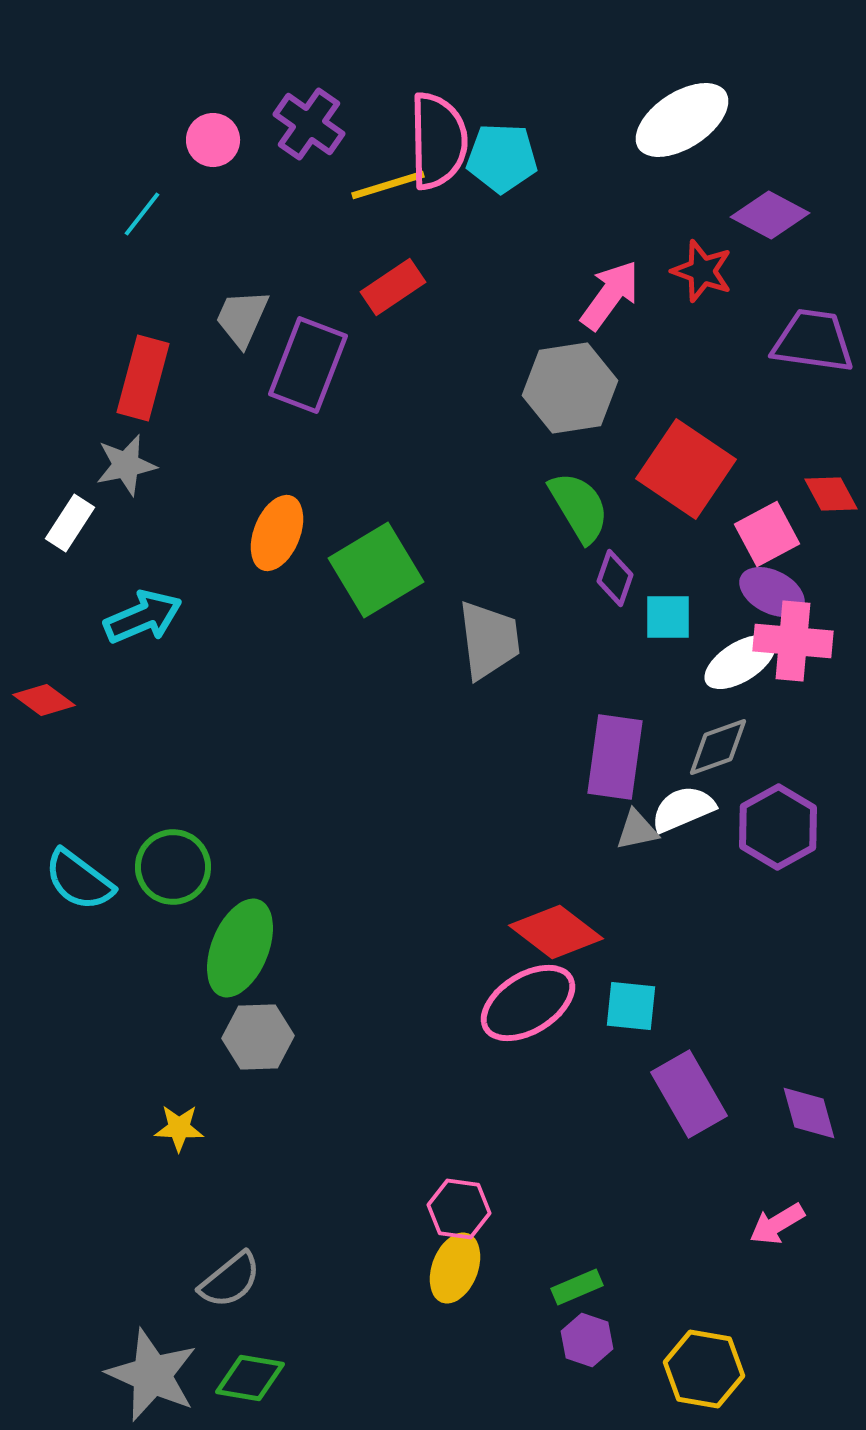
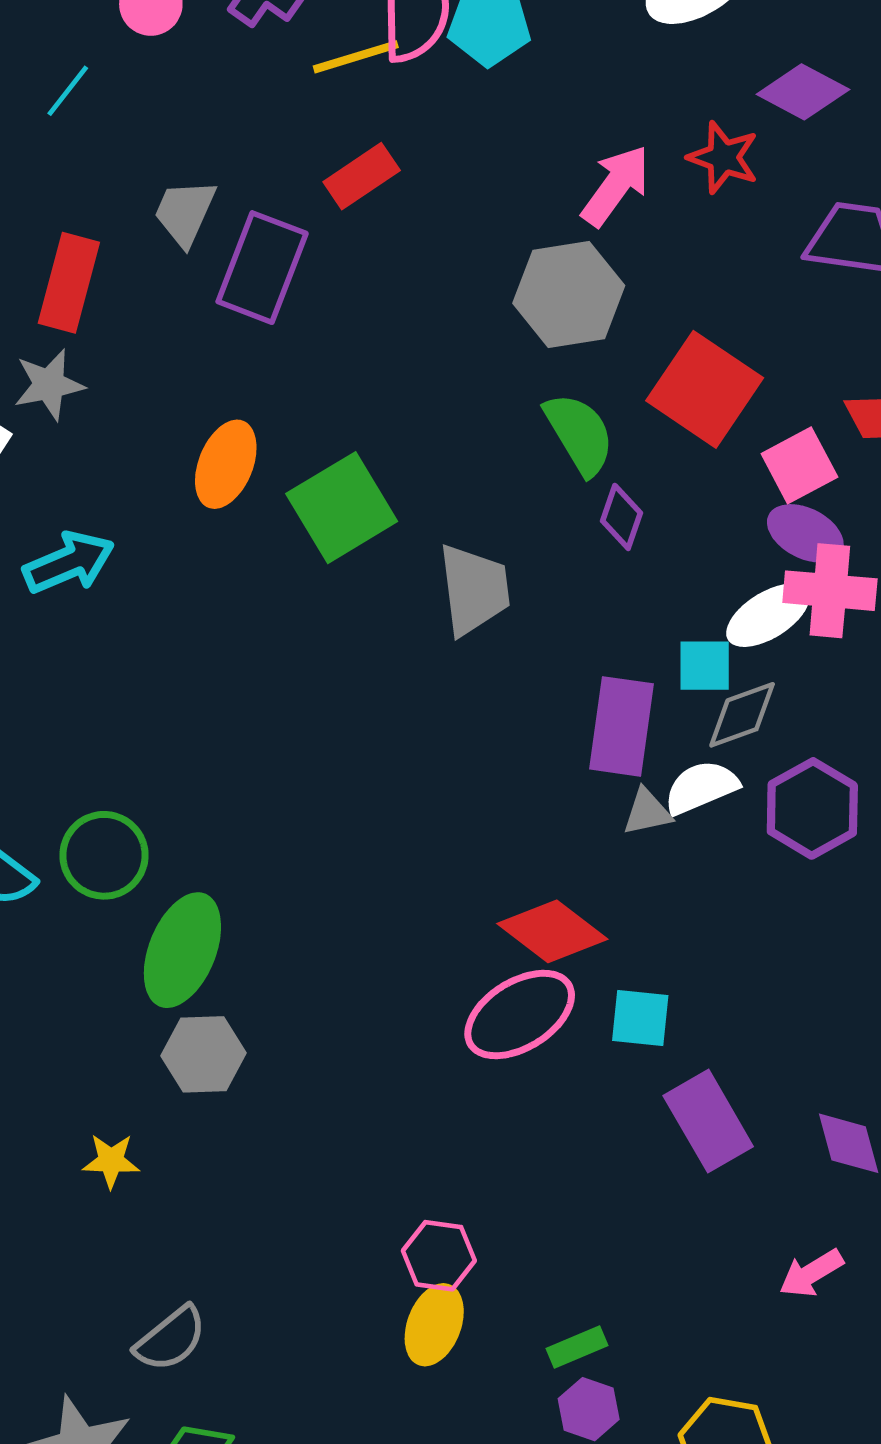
cyan square: (668, 617) -> (705, 666), moved

